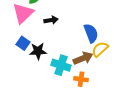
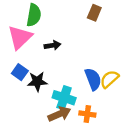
blue semicircle: (91, 33) -> (93, 79), moved
brown arrow: (83, 58) -> (59, 114), moved

